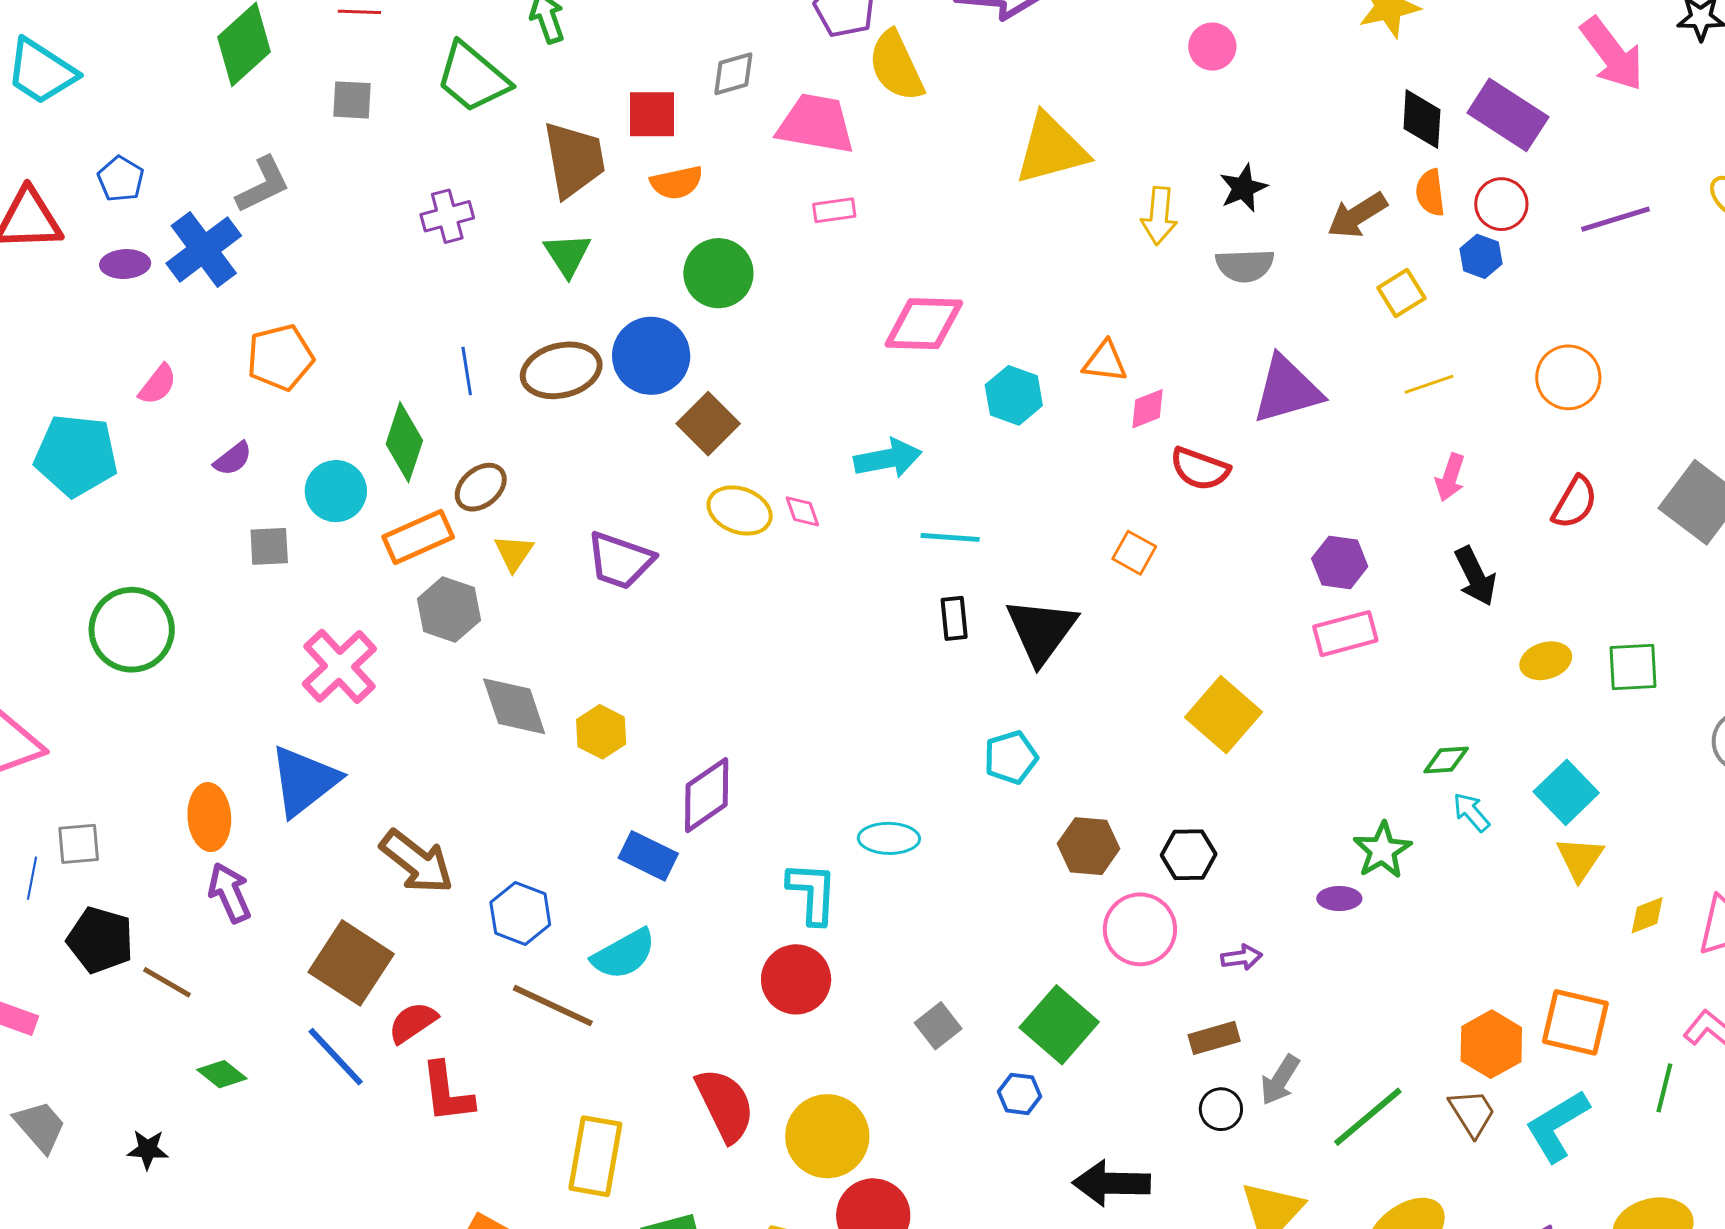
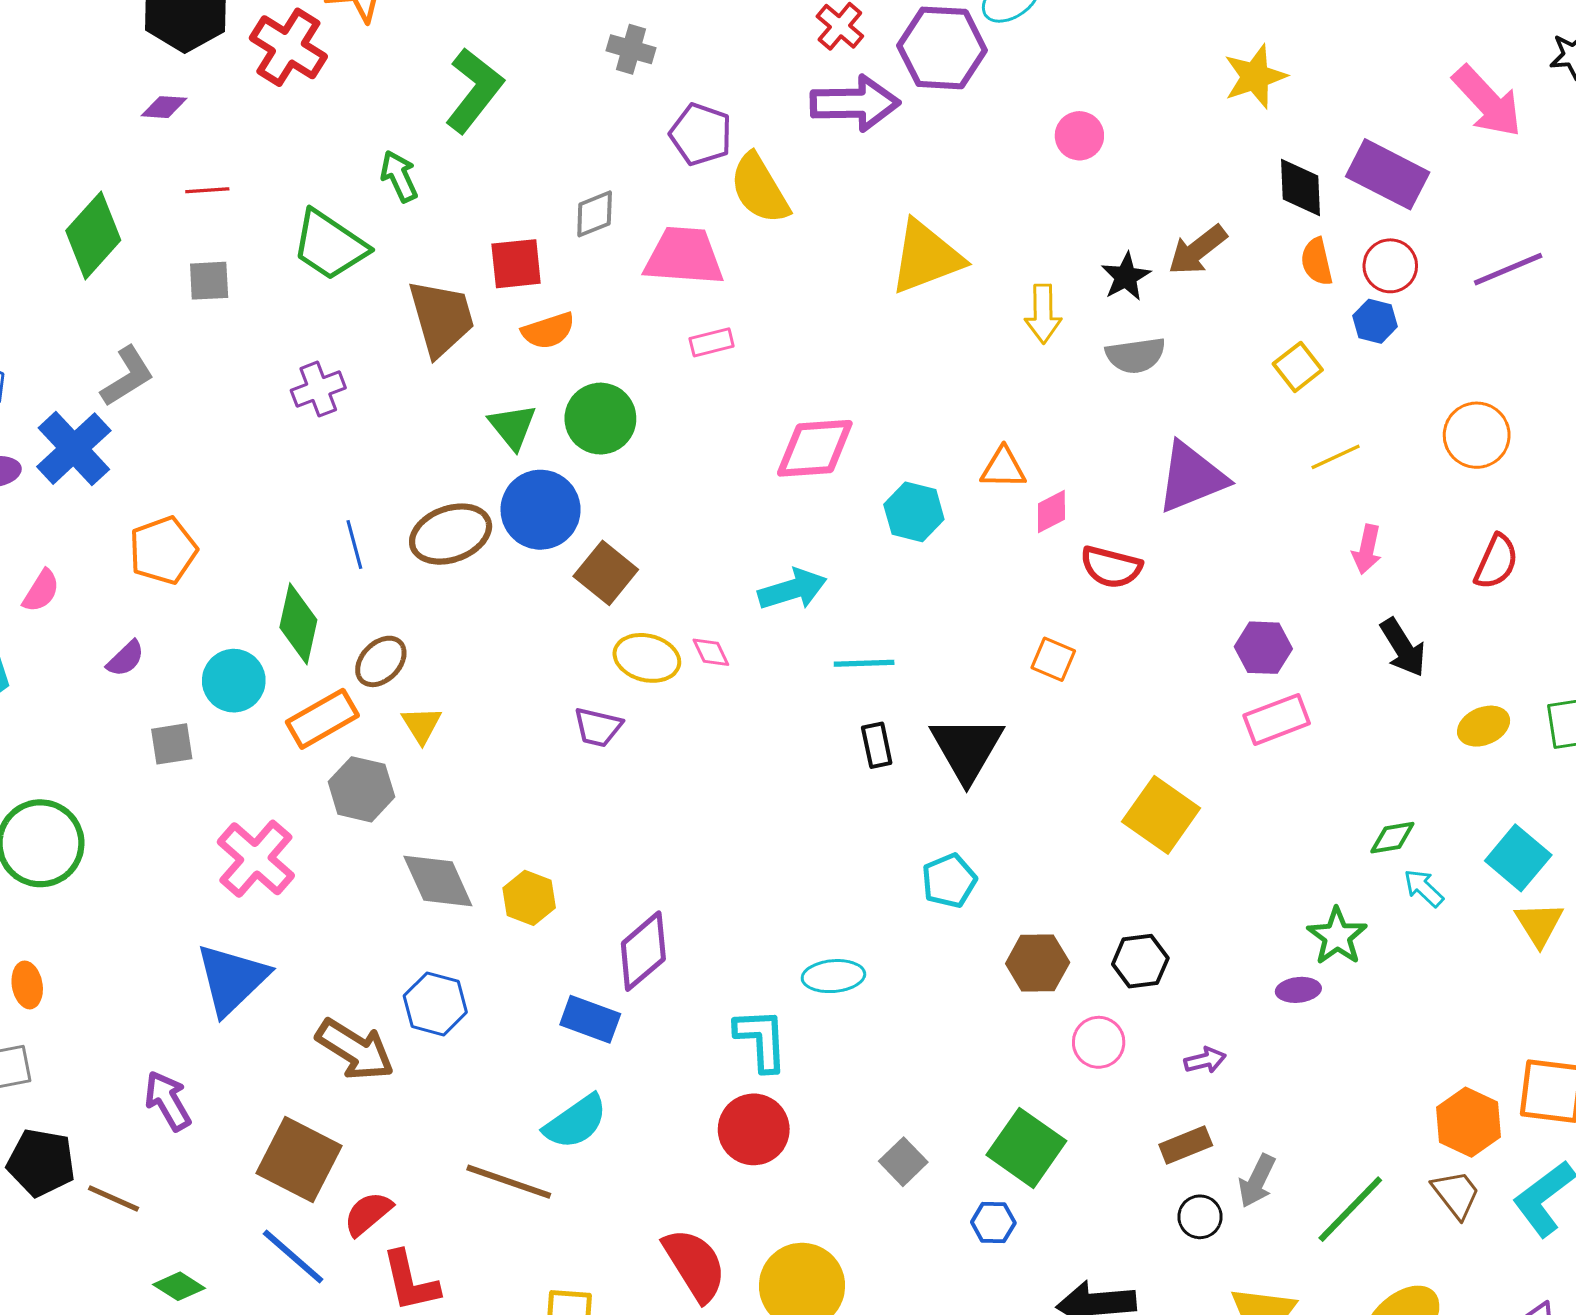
brown arrow: (1357, 215) -> (1197, 250), moved
green triangle: (567, 255) -> (513, 427), moved
purple trapezoid: (620, 560) -> (598, 727), moved, size x0.7
orange ellipse: (209, 817) -> (27, 985), moved, size x0.7
blue hexagon: (520, 914) -> (435, 1004), moved
pink circle: (1140, 929) -> (1099, 1042), size x0.7

